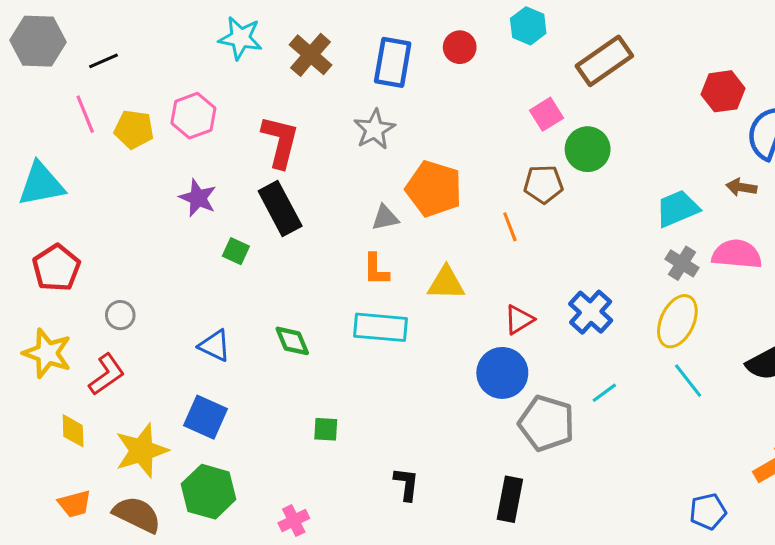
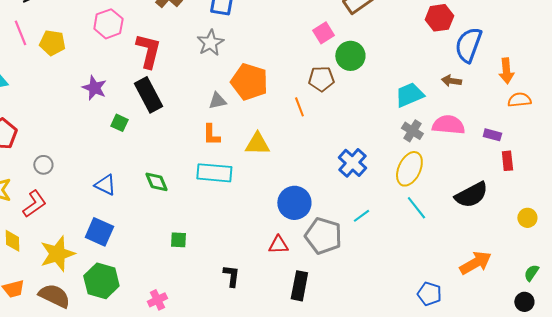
pink hexagon: (193, 116) -> (108, 24), moved
red triangle: (519, 320) -> (278, 245), moved, turned 30
blue pentagon: (708, 511) -> (429, 294), turned 30

